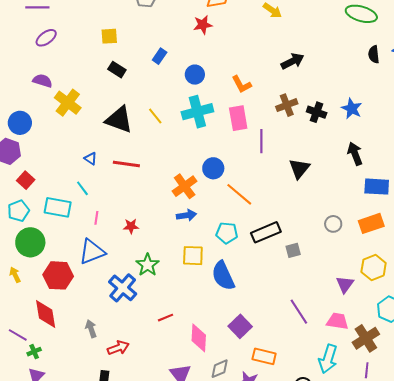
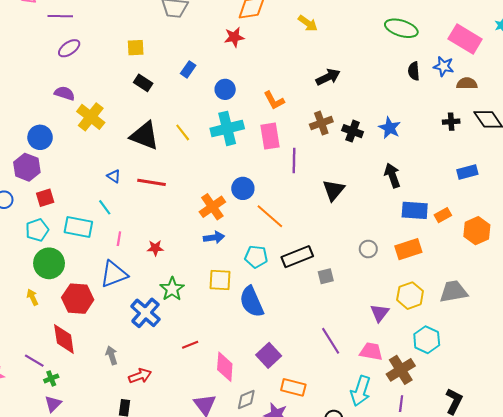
red square: (26, 180) -> (45, 198), turned 30

